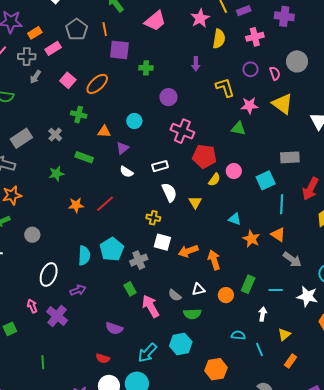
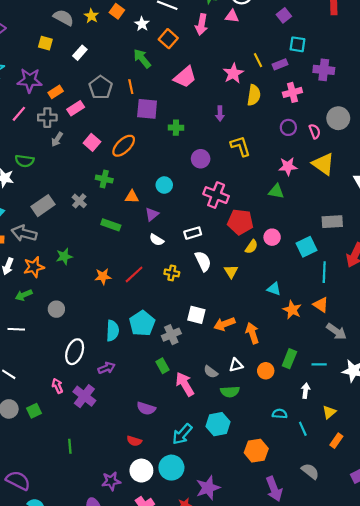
purple arrow: (196, 64) -> (220, 114), moved
yellow L-shape: (225, 87) -> (240, 146), moved
green star: (56, 174) -> (64, 256), moved
yellow cross: (153, 218) -> (172, 273), moved

